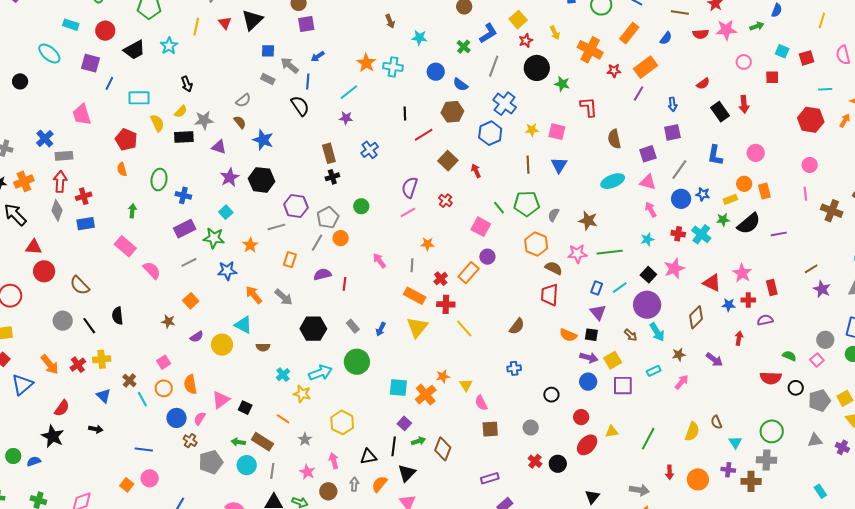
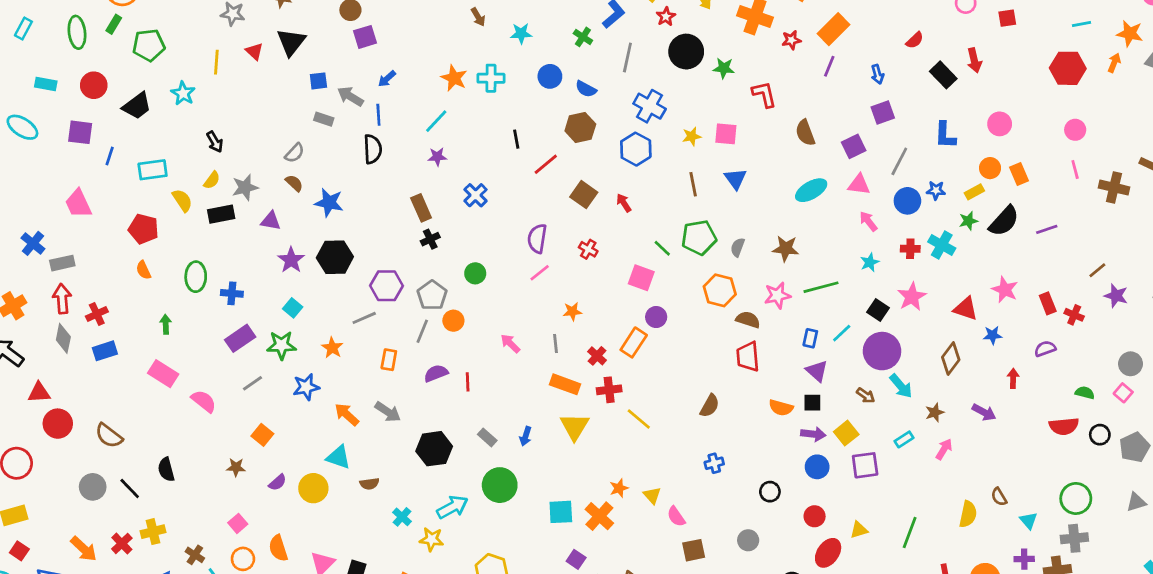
black semicircle: (300, 106) -> (373, 149), turned 40
red cross: (748, 300) -> (1074, 315), moved, turned 32

